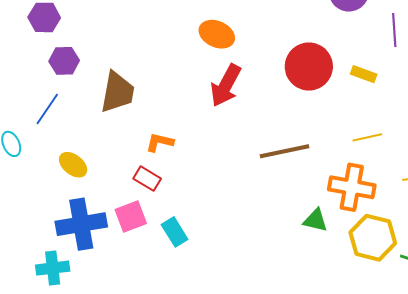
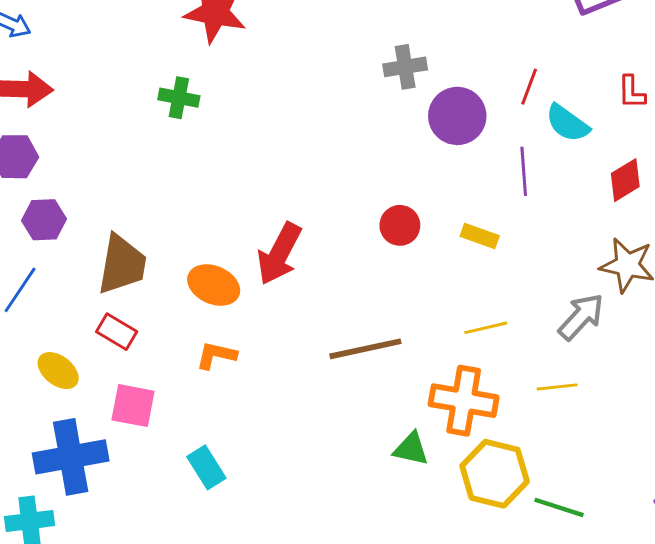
orange ellipse: (217, 34) -> (214, 285), moved
red circle: (309, 66) -> (400, 225), size x0.6
orange L-shape: (160, 142) -> (216, 355), moved
red rectangle: (147, 179) -> (117, 332), moved
pink square: (131, 217) -> (133, 406), moved, turned 32

